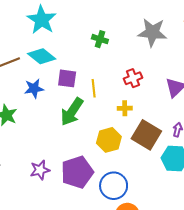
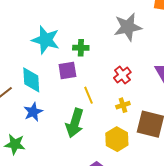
cyan star: (42, 20) -> (46, 40), moved
cyan diamond: (42, 56) -> (31, 80), turned 64
purple square: (67, 78) -> (67, 71), moved

